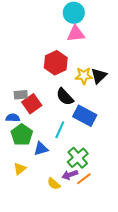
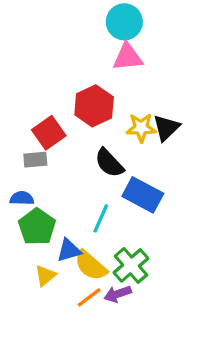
red square: (32, 104) -> (49, 133), moved
yellow triangle: (20, 169) -> (45, 276), moved
orange line: (84, 179) -> (89, 297), moved
yellow semicircle: (54, 184) -> (91, 265), moved, size x1.5

